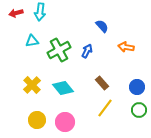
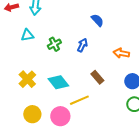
orange arrow: (126, 47) -> (121, 53), moved
green cross: (59, 50) -> (54, 44), size x0.6
yellow line: (105, 108) -> (79, 100), moved, turned 30

